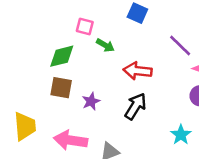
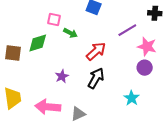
purple line: (180, 46) -> (127, 30), turned -72
red arrow: (138, 71) -> (96, 51), turned 135
brown square: (61, 88) -> (13, 53), moved

